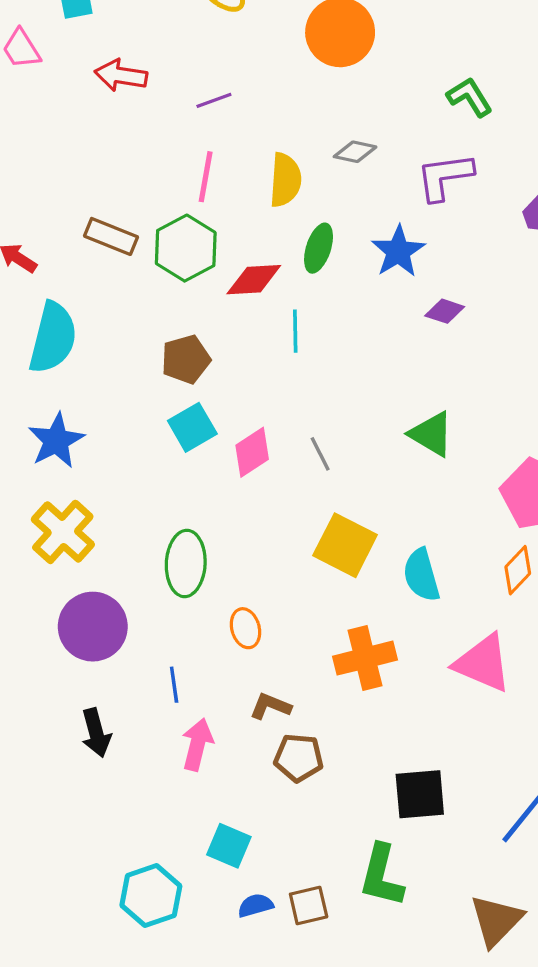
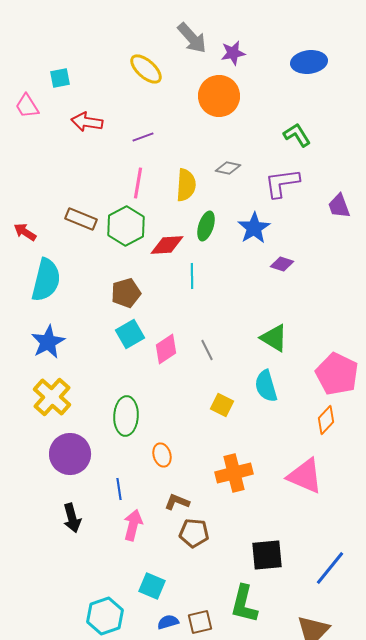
yellow square: (345, 545) -> (222, 405), size x0.6
cyan semicircle: (421, 575) -> (266, 386), moved

